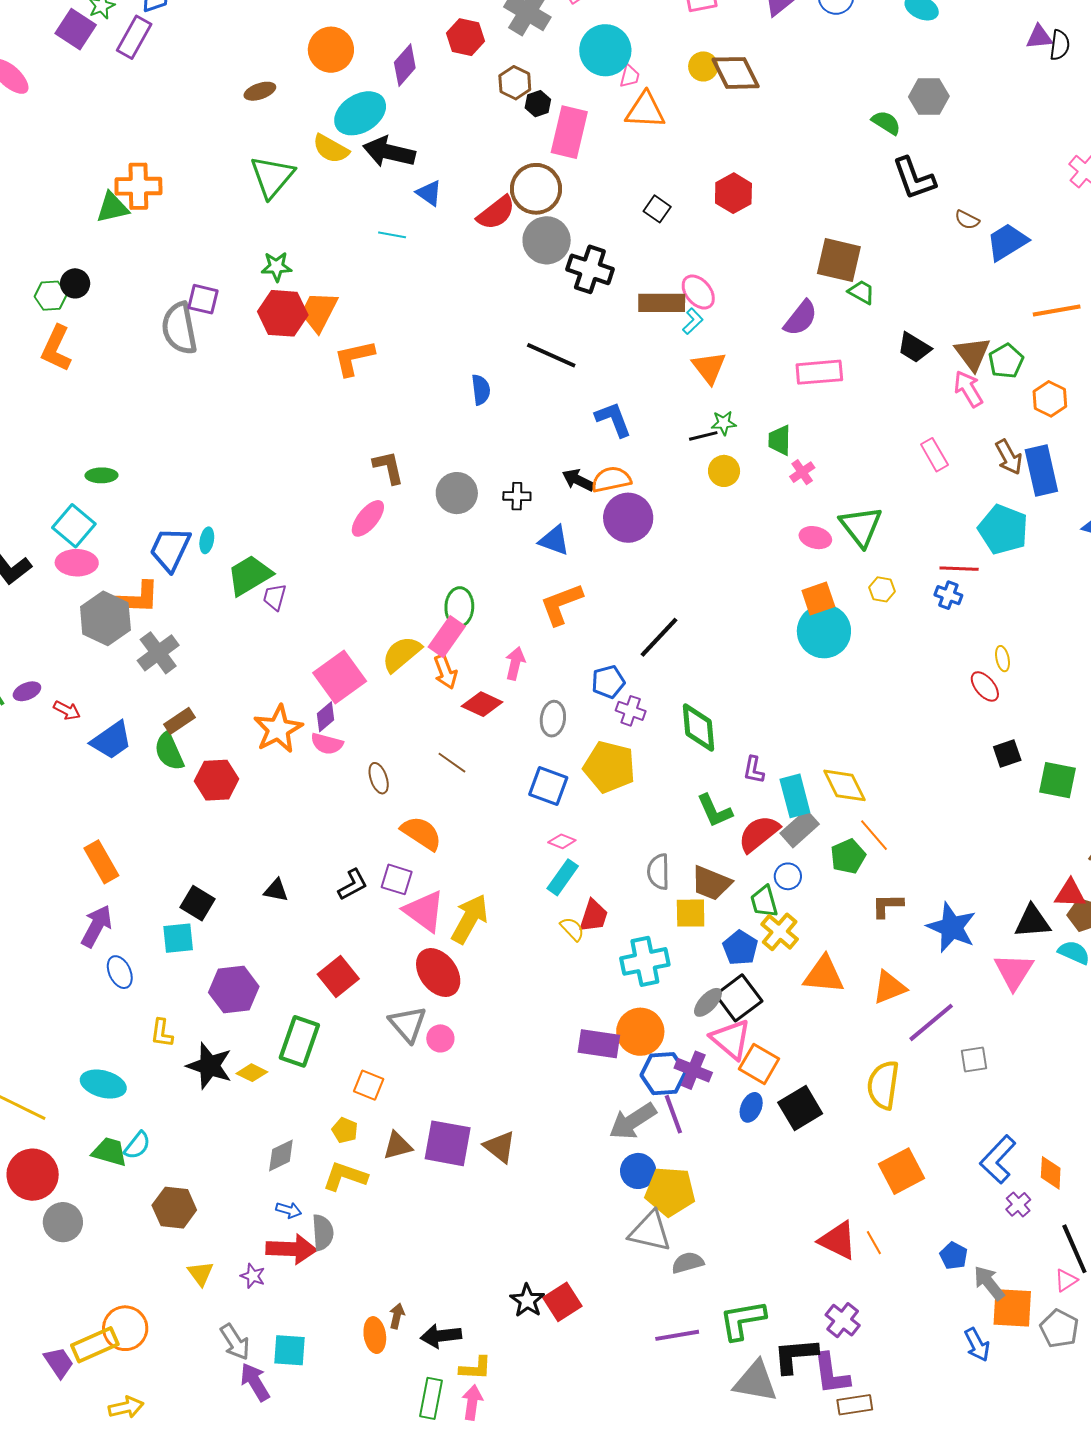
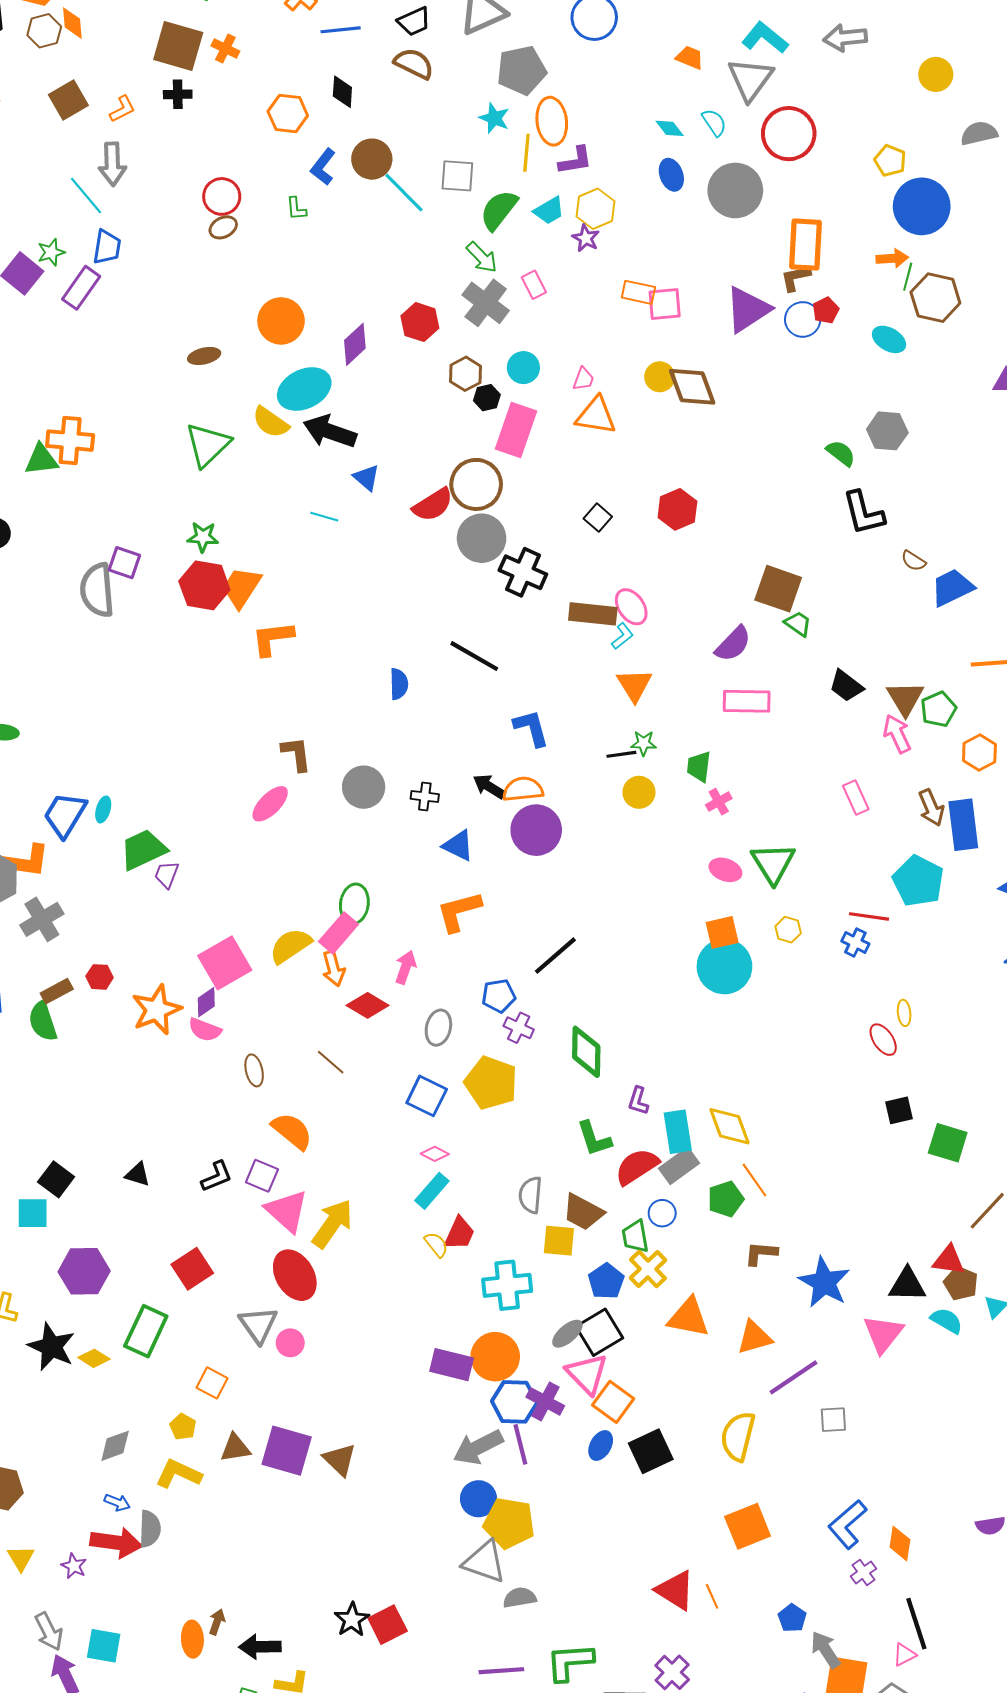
cyan circle: (605, 50) -> (523, 368), moved, size x0.6
red hexagon: (217, 780) -> (100, 977), moved, size x0.6

